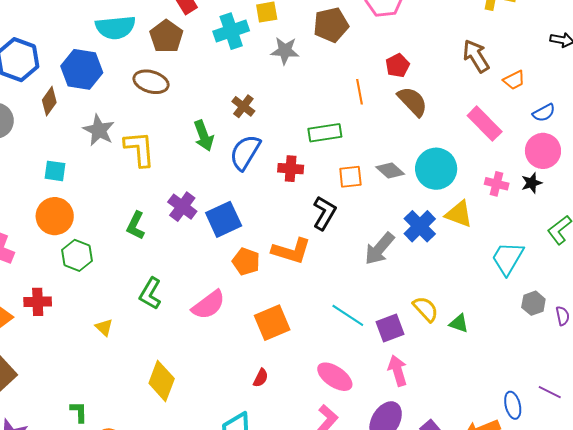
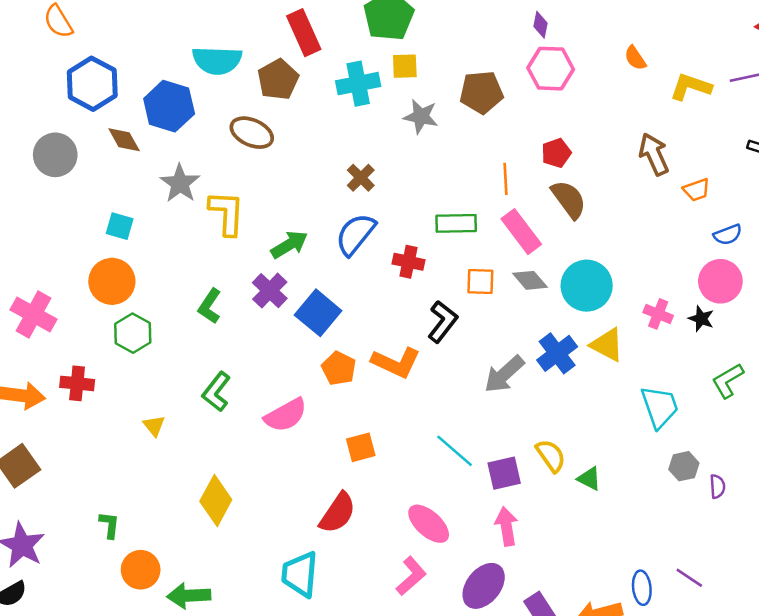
brown diamond: (49, 101) -> (124, 140), turned -72
pink rectangle: (485, 124) -> (521, 232), moved
green arrow: (204, 136) -> (289, 245), moved, turned -108
black star: (532, 183) -> (701, 319), turned 30
blue square: (224, 219) -> (318, 313), turned -33
cyan trapezoid: (508, 258) -> (660, 407), turned 123
orange square: (272, 323) -> (361, 447), size x0.7
red semicircle: (261, 378) -> (338, 513), size x1.8

